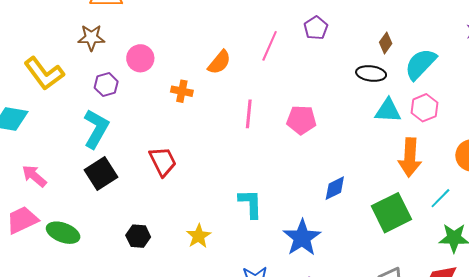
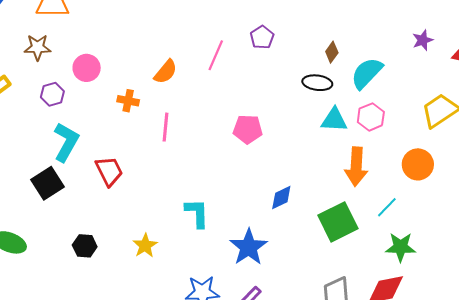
pink line: (249, 114) -> (165, 127), moved
cyan L-shape: (96, 129) -> (66, 142), moved

